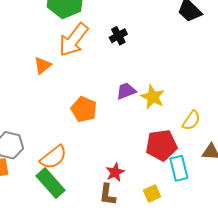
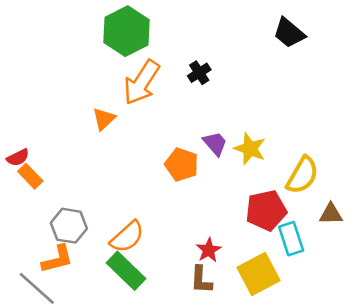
purple trapezoid: (126, 91) -> (215, 144), turned 75
orange pentagon: (84, 109) -> (182, 165), moved
yellow semicircle: (191, 120) -> (302, 175), size x1.4
yellow square: (152, 193) -> (259, 274), size x1.8

